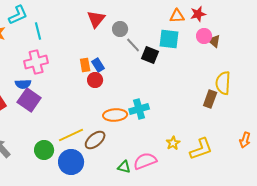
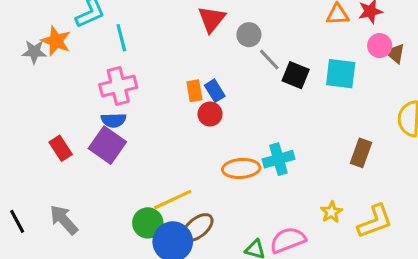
cyan square: (169, 39) -> (341, 74), moved
blue semicircle: (23, 84) -> (114, 120), moved
brown rectangle: (210, 99) -> (361, 153), moved
brown ellipse: (95, 140) -> (198, 228), moved
green circle: (44, 150) -> (148, 223), moved

